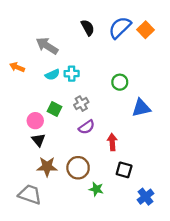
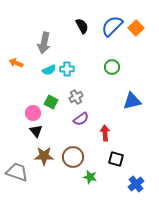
gray arrow: (47, 46) -> (44, 43), turned -110
green circle: (120, 82) -> (112, 67), moved
gray trapezoid: (30, 194) -> (17, 172), moved

